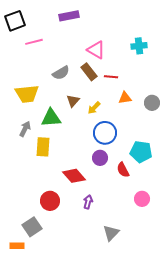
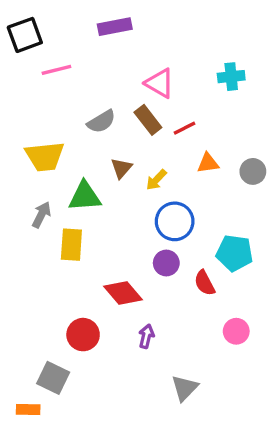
red line: (111, 77) -> (185, 128), turned -32
gray square: (32, 227) -> (53, 378), turned -30

